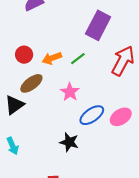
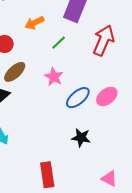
orange arrow: (52, 58) -> (34, 23), moved
black star: (69, 142) -> (81, 138), moved

